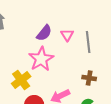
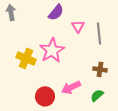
purple semicircle: (44, 33) -> (56, 12), moved
yellow cross: (21, 80) -> (26, 58), moved, turned -30

